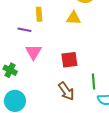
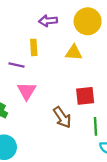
red square: (69, 60) -> (85, 96), moved
brown arrow: (66, 91) -> (62, 117), moved

